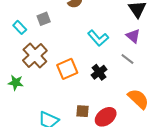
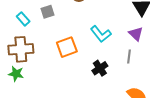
brown cross: (35, 55) -> (21, 49), moved, turned 35
gray line: (127, 59) -> (129, 57), turned 56
orange square: (67, 69) -> (67, 47), moved

